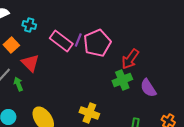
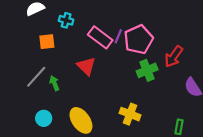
orange square: (11, 45) -> (47, 42), turned 35
red triangle: (30, 63) -> (86, 66), moved
green cross: (122, 80) -> (147, 70), moved

